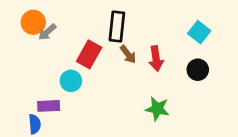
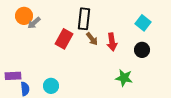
cyan circle: (71, 81) -> (51, 86), moved
purple rectangle: (49, 106) -> (13, 76), moved
green star: (157, 109) -> (124, 78), moved

